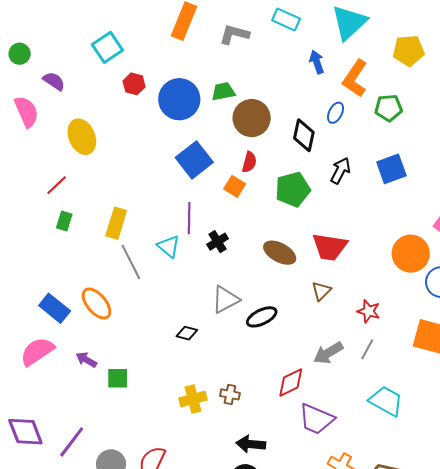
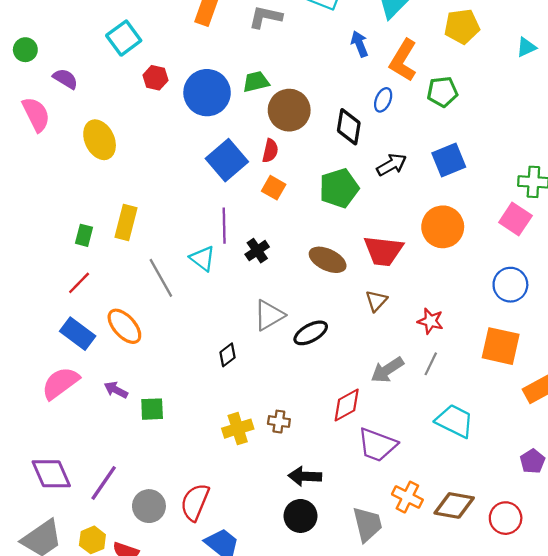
red semicircle: (249, 162) -> (270, 151), moved
black arrow: (340, 171) -> (392, 165), turned 36
red line: (57, 185) -> (79, 283), moved
yellow rectangle: (116, 223) -> (126, 223), moved
orange circle: (411, 254) -> (443, 227), moved
black diamond: (187, 333) -> (228, 355), turned -50

